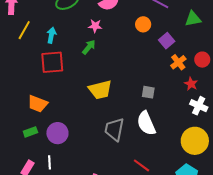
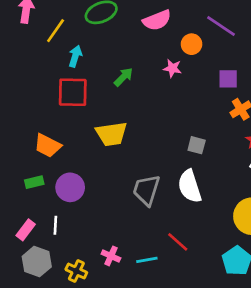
orange circle: (143, 24) -> (192, 44), moved
pink star: (95, 26) -> (172, 68), moved
yellow line: (24, 30) -> (56, 31), moved
purple square: (167, 41) -> (228, 79), turned 35
yellow trapezoid: (100, 90) -> (111, 134), moved

